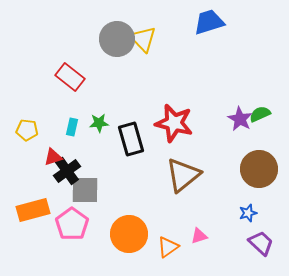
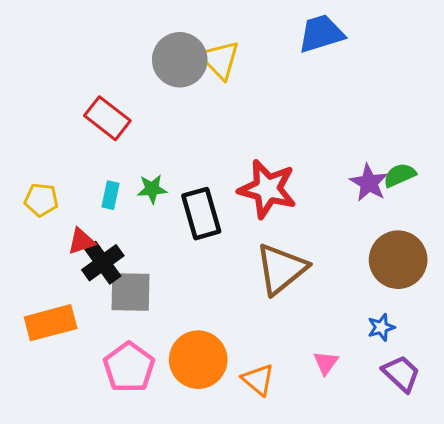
pink pentagon: (72, 224) -> (129, 367), moved
pink triangle: (199, 236) -> (326, 363), moved, turned -36
orange triangle: (168, 247) -> (258, 380), turned -45

